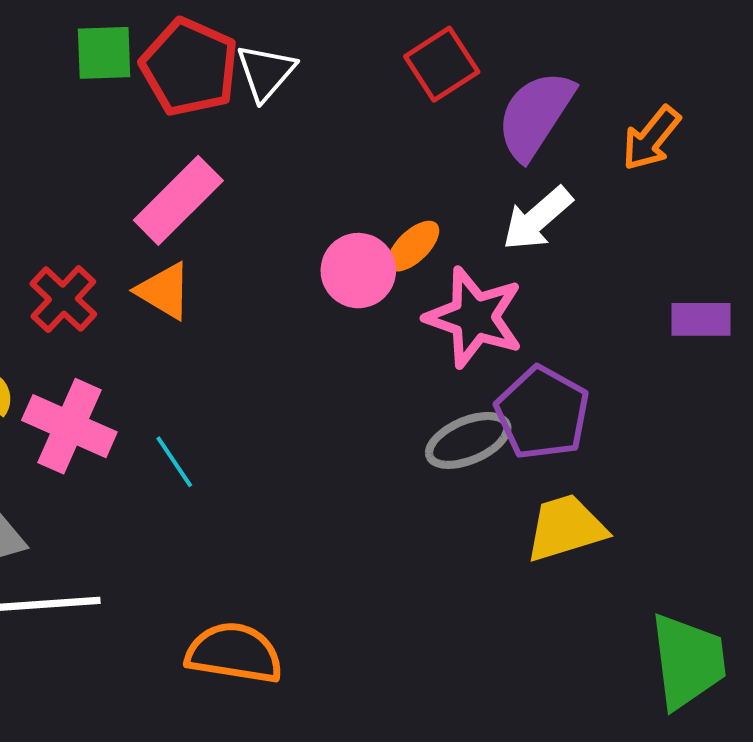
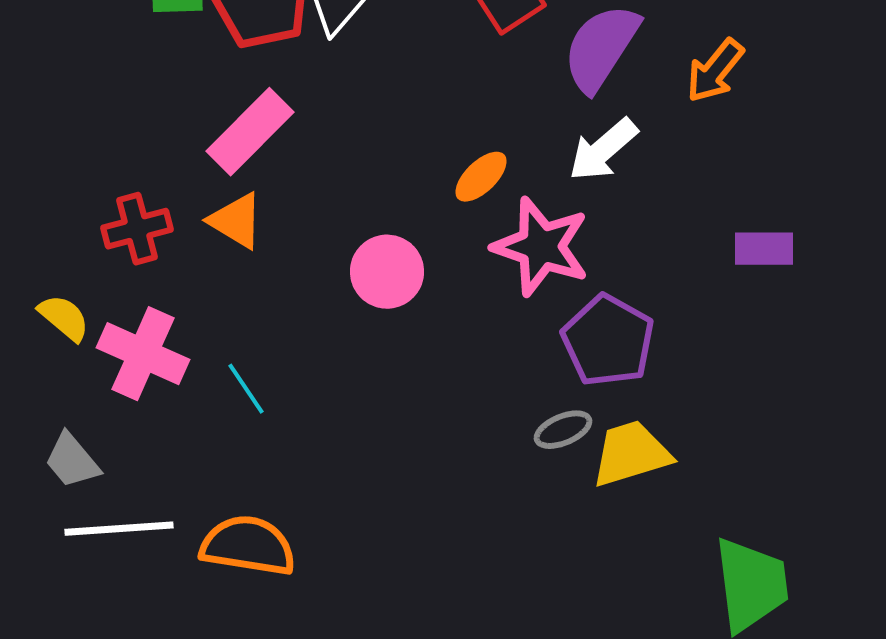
pink circle: (358, 271) -> (387, 272), moved
red cross: (63, 299) -> (137, 229), turned 32
gray ellipse: (468, 440) -> (563, 430), moved, size x0.7
orange semicircle: (234, 653) -> (248, 546), moved

